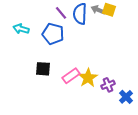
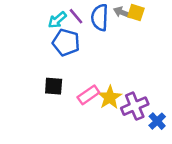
cyan arrow: (21, 29) -> (57, 20), moved, turned -56
purple cross: (108, 85) -> (135, 106), size x1.5

